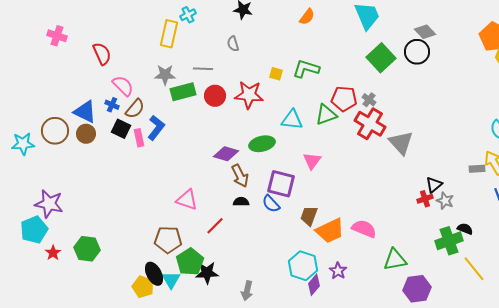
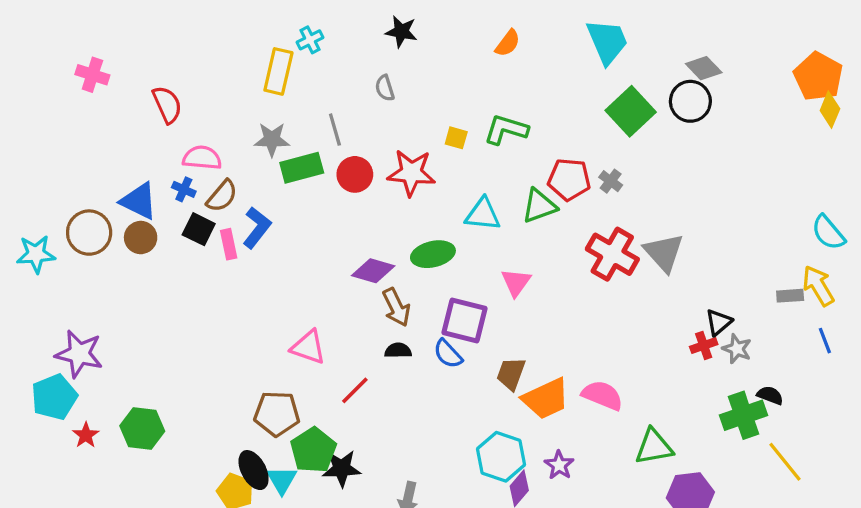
gray line: (203, 69) -> (335, 130), turned 72
pink semicircle: (123, 86) -> (202, 158), turned -40
red cross: (370, 124) -> (612, 254), moved

